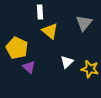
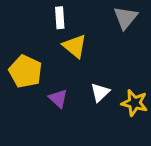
gray triangle: (84, 23) -> (125, 18), moved
purple triangle: (29, 67) -> (58, 98), moved

